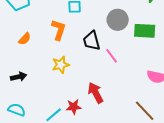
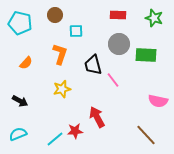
black arrow: (19, 77) -> (20, 101), turned 42
cyan semicircle: (17, 110) -> (18, 134), turned -42

